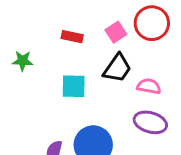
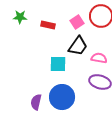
green star: (23, 61) -> (20, 17), moved
cyan square: (74, 86) -> (58, 64), moved

